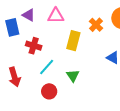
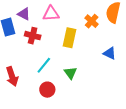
red cross: (34, 46) -> (33, 36), moved

